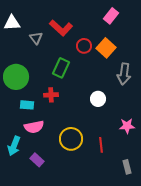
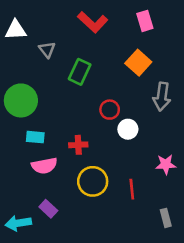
pink rectangle: (111, 16) -> (145, 21), turned -56
red L-shape: (61, 28) -> (93, 22), moved
red circle: (84, 46) -> (110, 110), moved
green rectangle: (61, 68) -> (80, 72), moved
red cross: (51, 95) -> (78, 145), moved
cyan arrow: (14, 146) -> (18, 223), moved, turned 60

